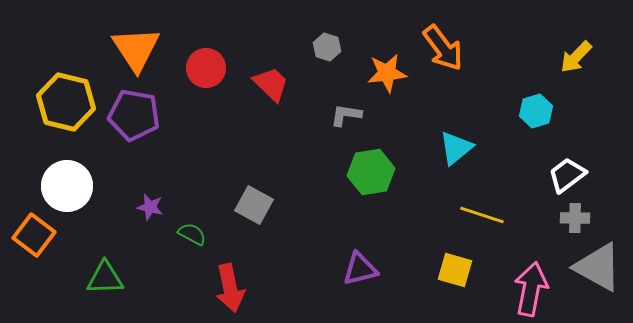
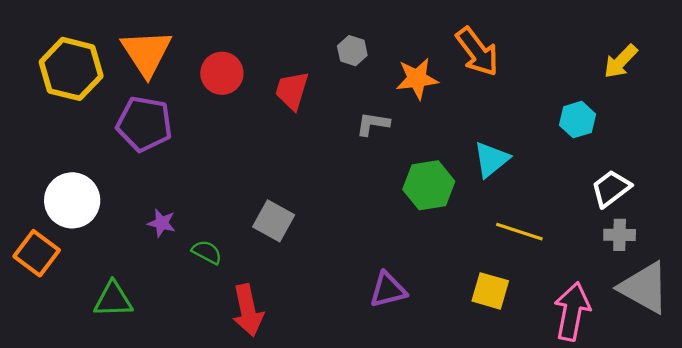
red trapezoid: (271, 84) -> (292, 90), turned -117
yellow hexagon: (66, 102) -> (71, 69), moved
green hexagon: (371, 172) -> (429, 185), moved

